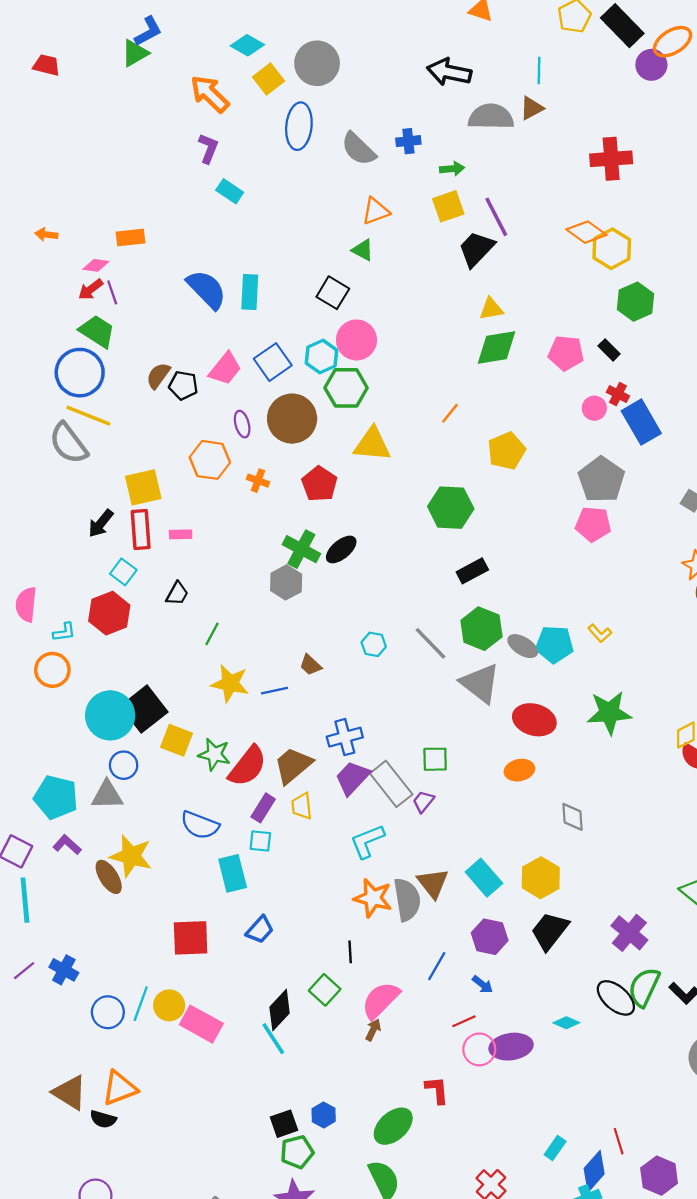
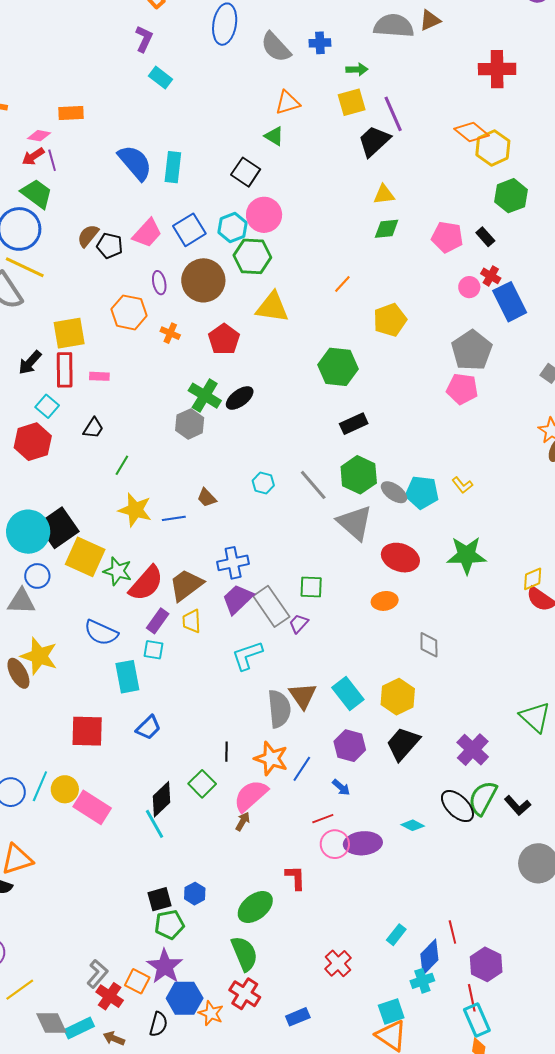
green diamond: (496, 348) -> (387, 229), size x0.7
yellow square: (177, 740) -> (85, 557), size x1.4
orange star: (373, 898) -> (271, 759), moved

